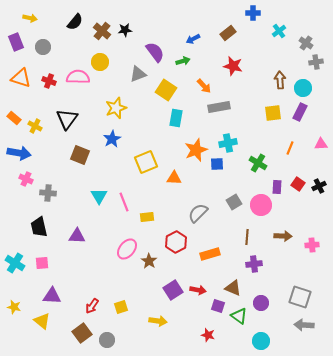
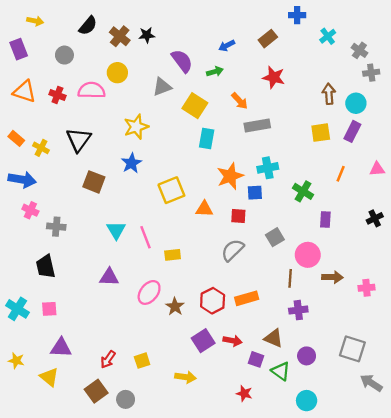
gray circle: (43, 47) -> (64, 55), moved
red square: (298, 184) -> (238, 216), moved, turned -32
pink circle: (261, 205) -> (308, 255), moved
purple triangle: (77, 236) -> (109, 277), moved
red hexagon: (176, 242) -> (213, 301), moved
gray arrow: (304, 325) -> (371, 383), moved, turned 30

